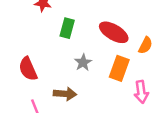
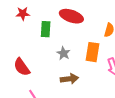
red ellipse: (114, 32) -> (71, 16), moved
brown arrow: (65, 94) -> (69, 79), moved

